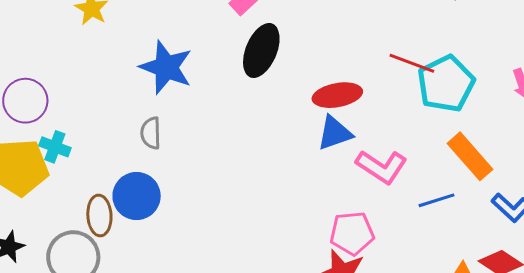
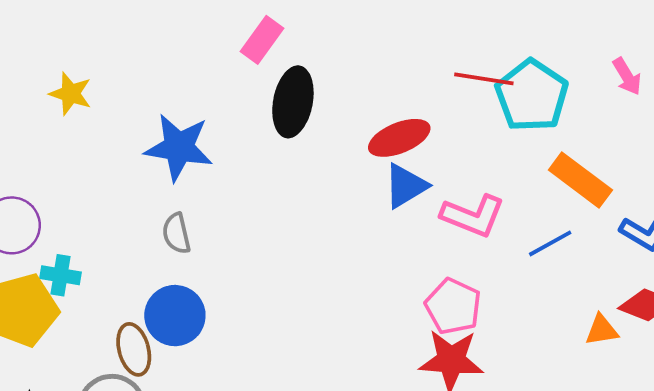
pink pentagon: (352, 233) -> (453, 306), turned -30

